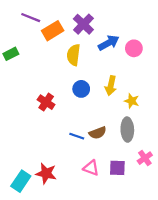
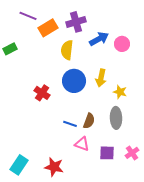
purple cross: (83, 24) -> (76, 22), turned 30
blue circle: (81, 89) -> (74, 81), size x1.5
brown semicircle: (98, 133) -> (89, 121), turned -49
pink cross: (145, 158) -> (132, 153), moved
pink triangle: (91, 168) -> (82, 144), moved
red star: (46, 173) -> (54, 167), moved

